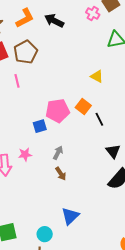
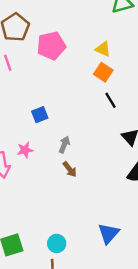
orange square: (83, 107) -> (103, 72), moved
pink pentagon: (58, 111) -> (51, 46), moved
blue triangle: (70, 216) -> (109, 233), moved

